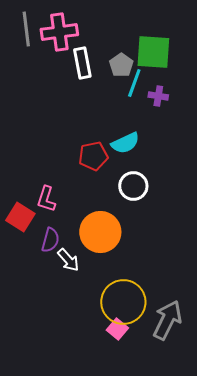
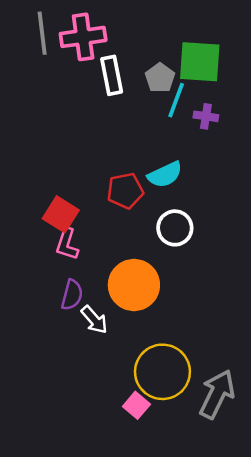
red square: (20, 217) -> (61, 214), moved
pink square: (117, 329) -> (136, 405), moved

